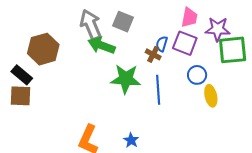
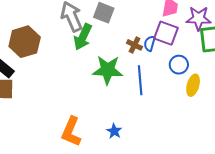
blue semicircle: (162, 44) -> (150, 43), moved
green arrow: (102, 45) -> (83, 37), turned -84
yellow ellipse: (211, 96) -> (193, 85), turned 30

